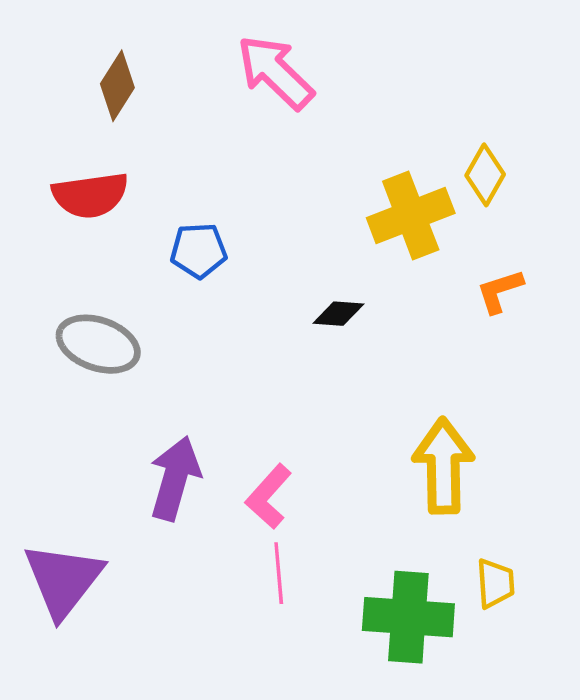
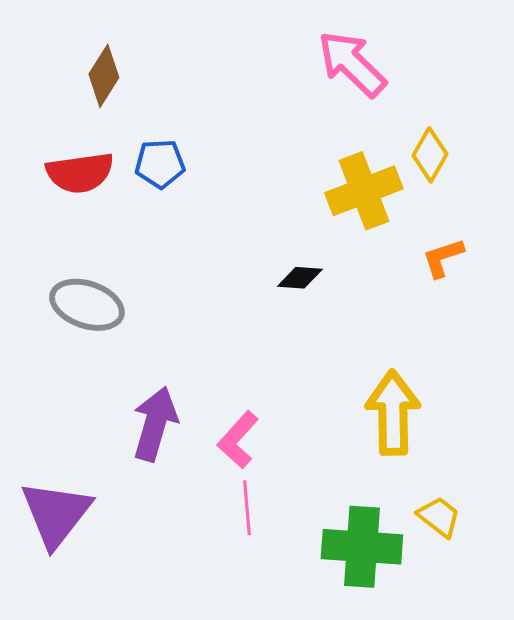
pink arrow: (275, 72) -> (352, 64), moved
blue pentagon: (199, 250) -> (160, 164), moved
yellow trapezoid: (495, 583) -> (439, 517), turned -48

